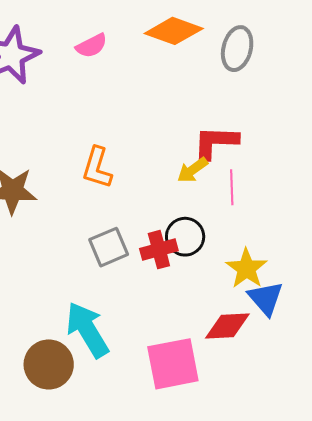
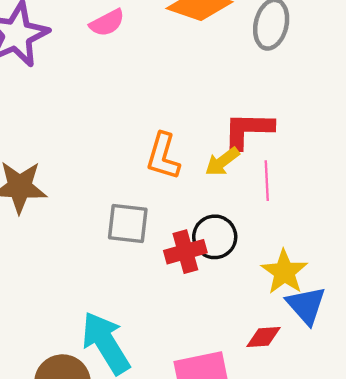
orange L-shape: (97, 168) -> (163, 156), moved
gray square: (109, 247) -> (128, 224), moved, turned 30
red diamond: (227, 326) -> (263, 337), size x0.7

